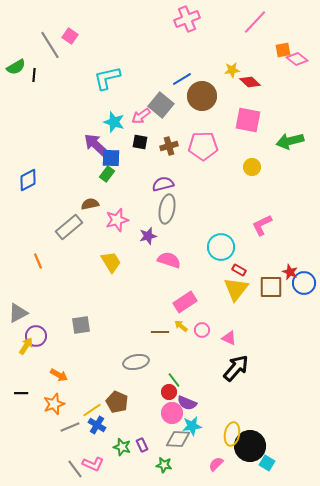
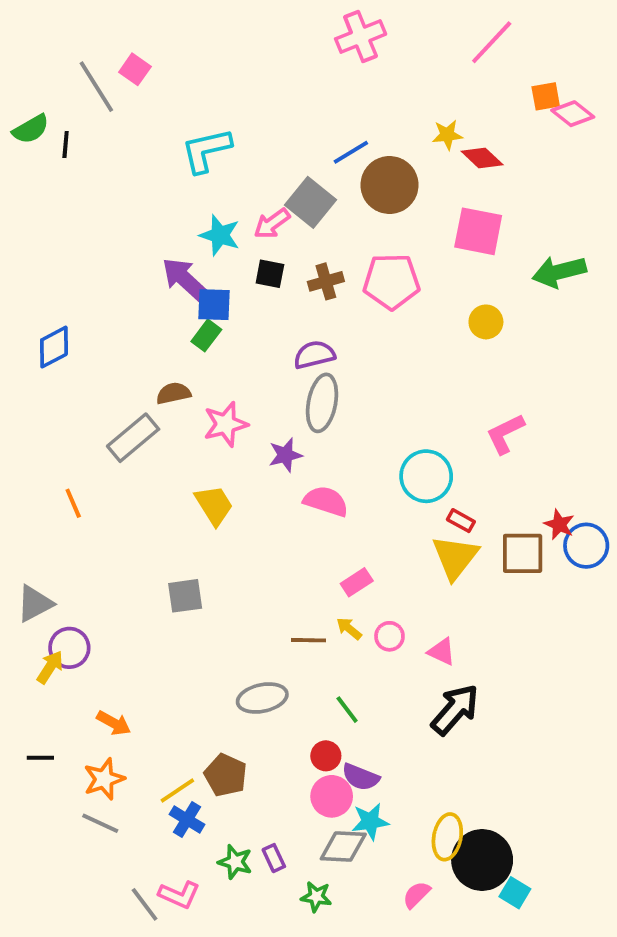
pink rectangle: (185, 302) -> (357, 582), size x0.7
gray square: (81, 325) -> (185, 596), moved
green line: (174, 380) -> (347, 710), moved
gray line: (70, 427) -> (100, 823), moved, turned 48

